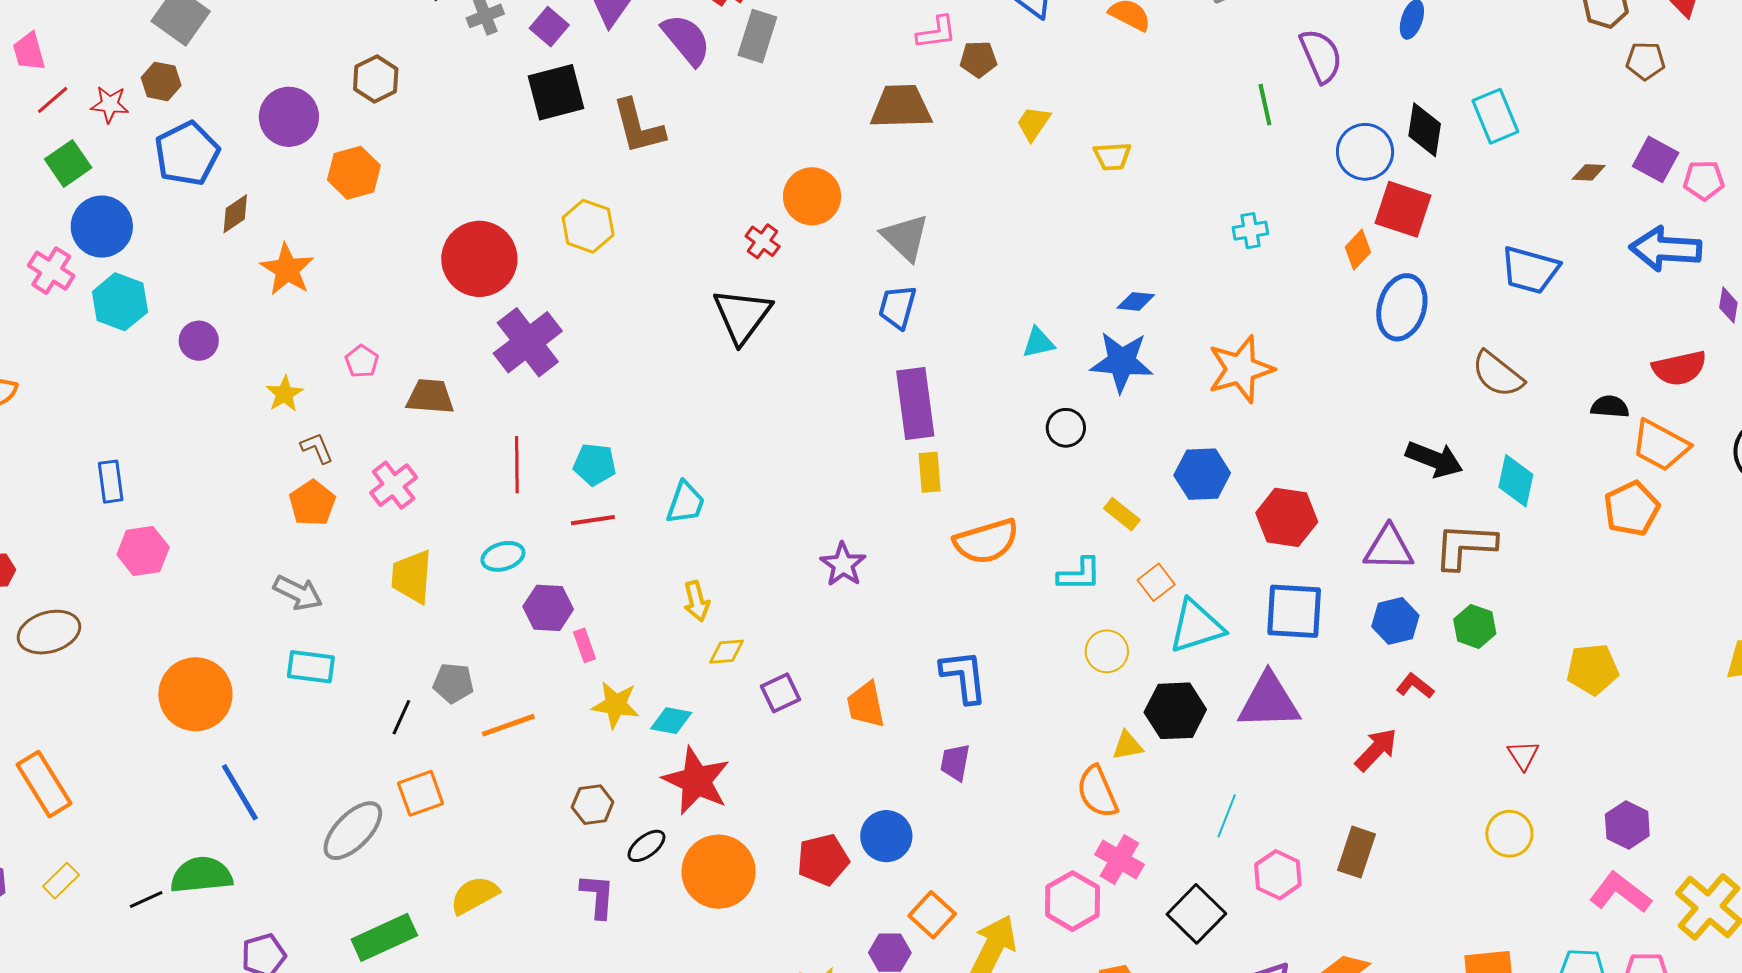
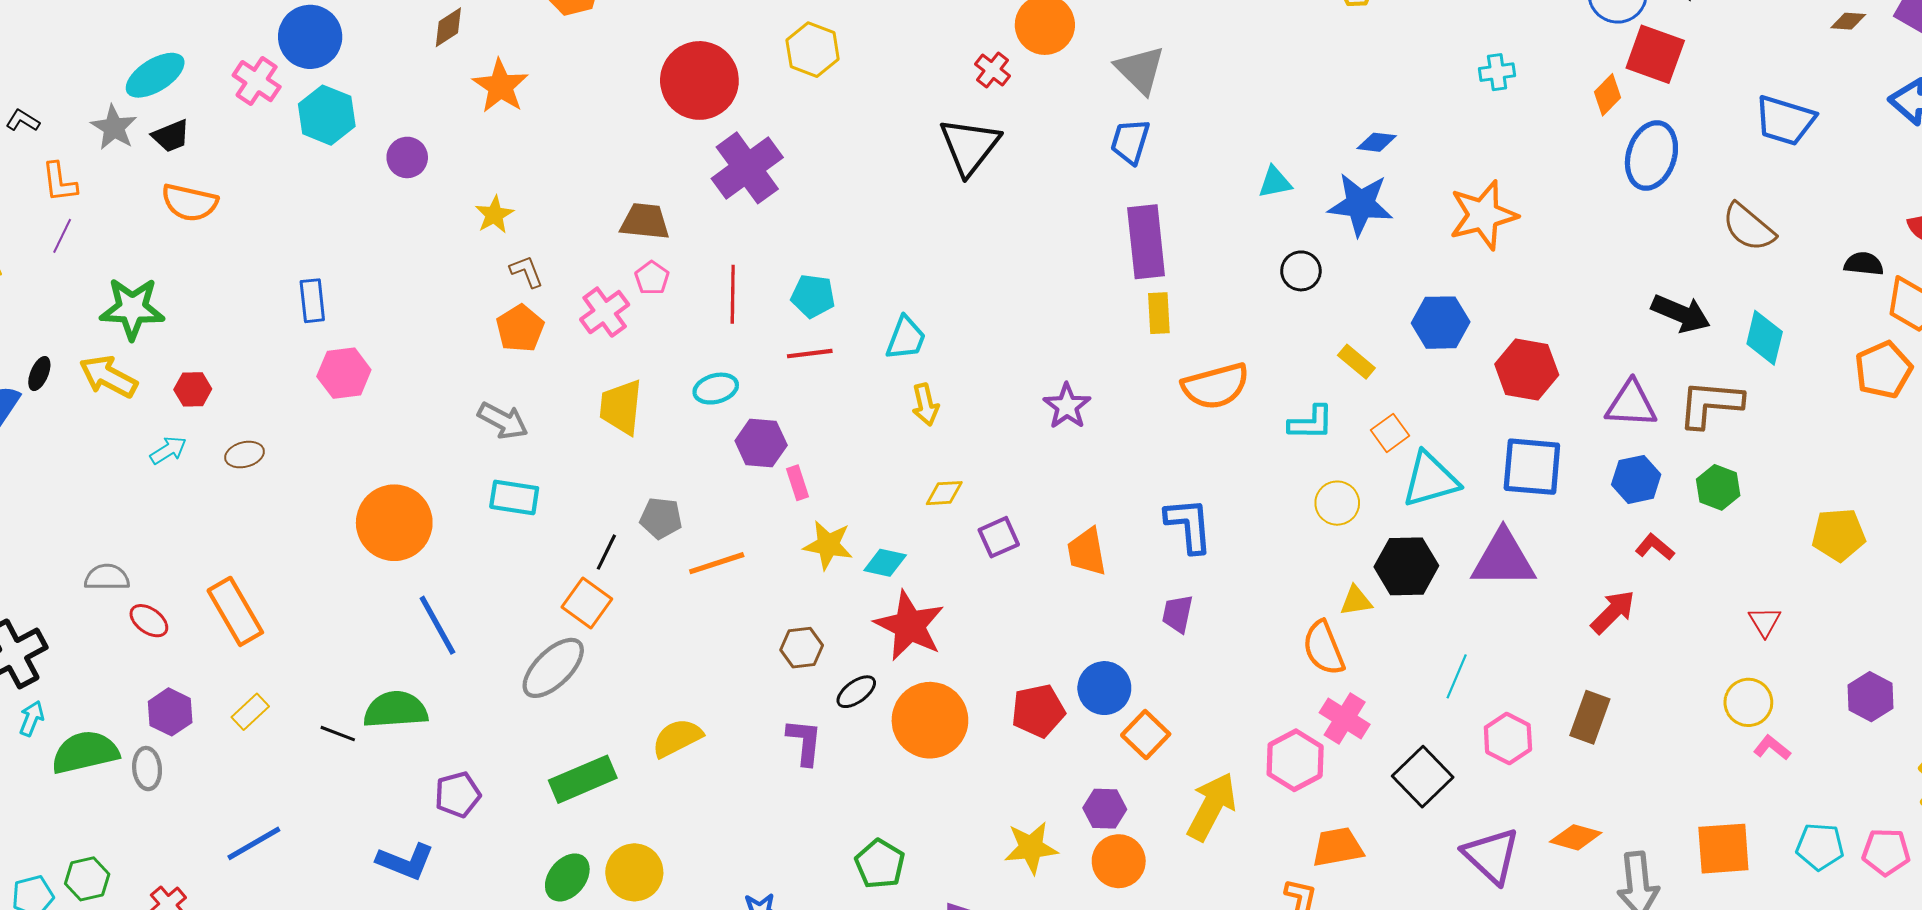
pink pentagon: (362, 361) -> (652, 278), moved
yellow arrow: (697, 601) -> (925, 405), moved
brown ellipse: (49, 632) -> (245, 455), size x0.6
orange square: (421, 793) -> (587, 603), moved, turned -36
pink L-shape: (1620, 893) -> (1772, 748), moved, size x0.6
black line: (146, 900) -> (338, 734), turned 44
orange square: (932, 915) -> (1146, 735), moved

